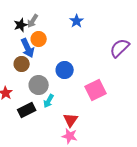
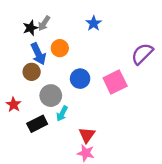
orange circle: (39, 39) -> (60, 48), moved
pink square: (96, 90) -> (115, 82), moved

